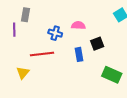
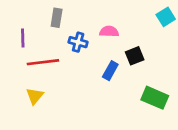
gray rectangle: (25, 15) -> (57, 18), moved
red line: (42, 54) -> (43, 62), moved
blue rectangle: (79, 54) -> (110, 71), turned 40

